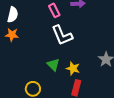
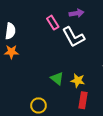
white L-shape: (62, 35) -> (73, 37), moved

